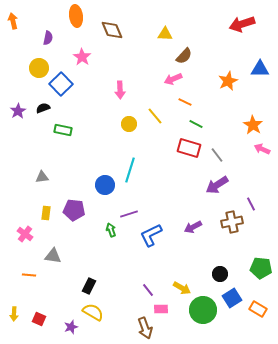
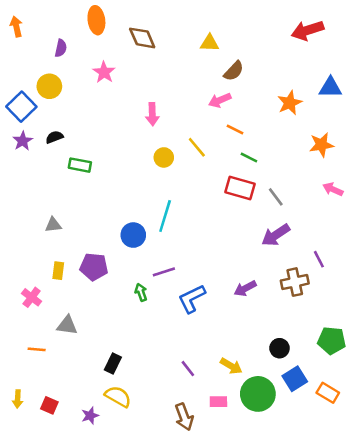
blue square: (61, 84) -> (21, 107), moved
orange star: (253, 125) -> (321, 145), moved, turned 30
pink rectangle: (161, 309) -> (218, 402), moved

